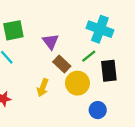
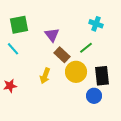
cyan cross: (100, 29) -> (96, 24), size x0.6
black rectangle: (109, 71) -> (102, 76), moved

